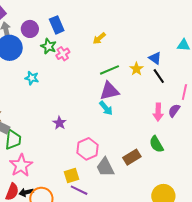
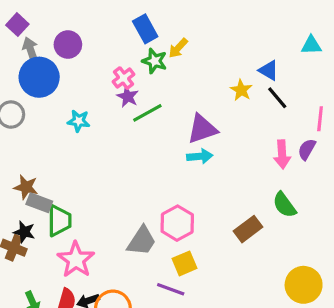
blue rectangle: (57, 25) -> (145, 29), moved
green star: (49, 46) -> (154, 61), moved
green line: (109, 70) -> (147, 113), moved
cyan arrow: (106, 108) -> (200, 156), turned -49
purple star: (59, 123) -> (128, 97), moved
gray trapezoid: (105, 167) -> (142, 241), moved, turned -115
yellow square: (72, 175) -> (185, 263), moved

